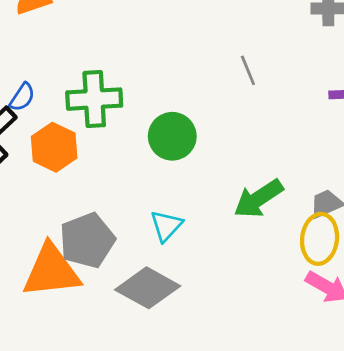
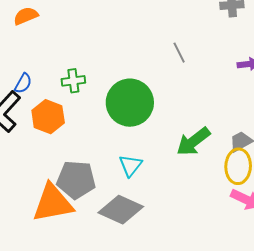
green cross: (94, 99) -> (73, 81), size x0.6
green circle: (172, 136) -> (130, 103), size x1.4
gray pentagon: (87, 240) -> (76, 180), turned 30

